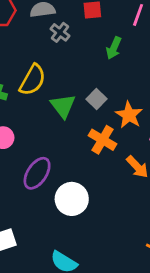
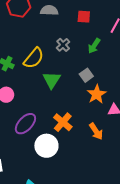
gray cross: (60, 32) -> (63, 45), moved
gray square: (96, 99) -> (86, 75), moved
orange cross: (103, 140) -> (63, 122), moved

